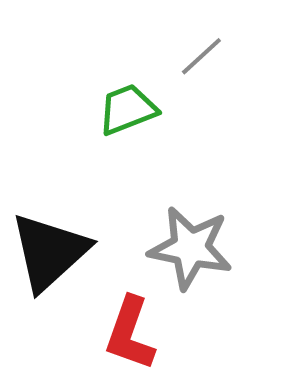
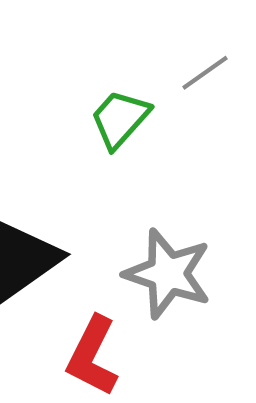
green trapezoid: (128, 109) -> (120, 119), turned -34

